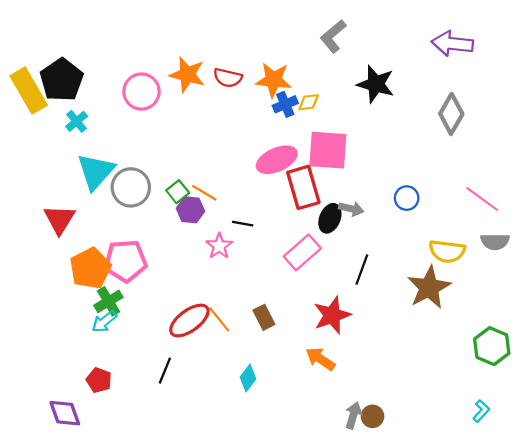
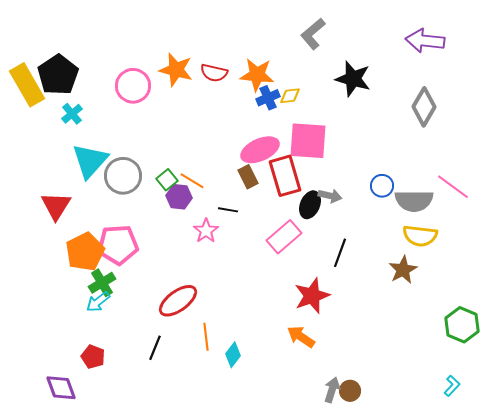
gray semicircle: (495, 242) -> (414, 201), moved, size x1.4
brown star: (429, 287) -> (403, 270), size x0.7
brown rectangle: (264, 317) -> (248, 177), moved
orange line: (219, 319) -> (206, 337), moved, turned 32

